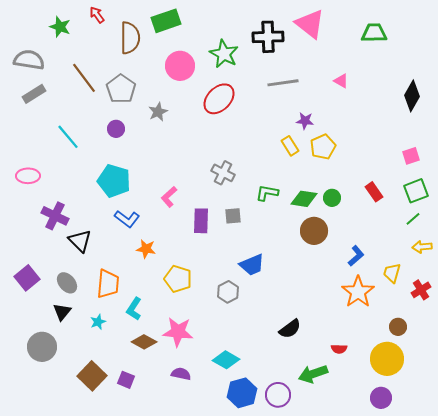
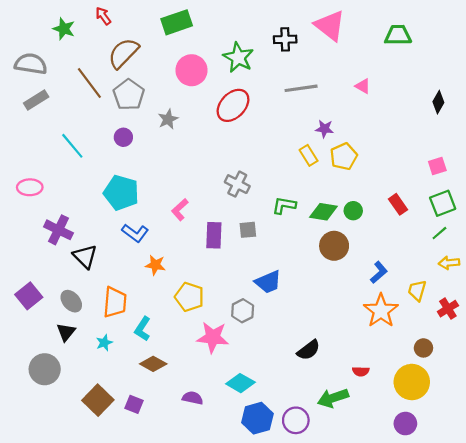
black cross: (268, 37) -> (285, 39), size x0.7
brown semicircle: (130, 38) -> (123, 53), moved, turned -136
black diamond: (412, 96) -> (438, 102), size x0.7
pink star: (178, 332) -> (213, 337), moved

